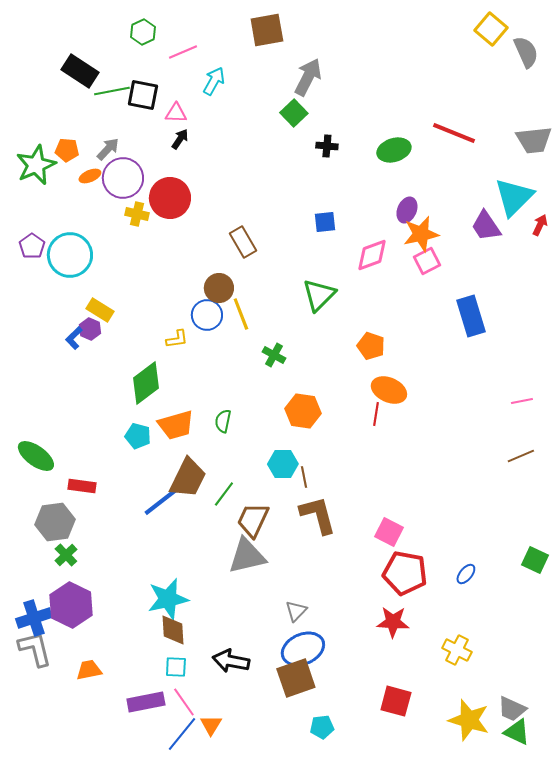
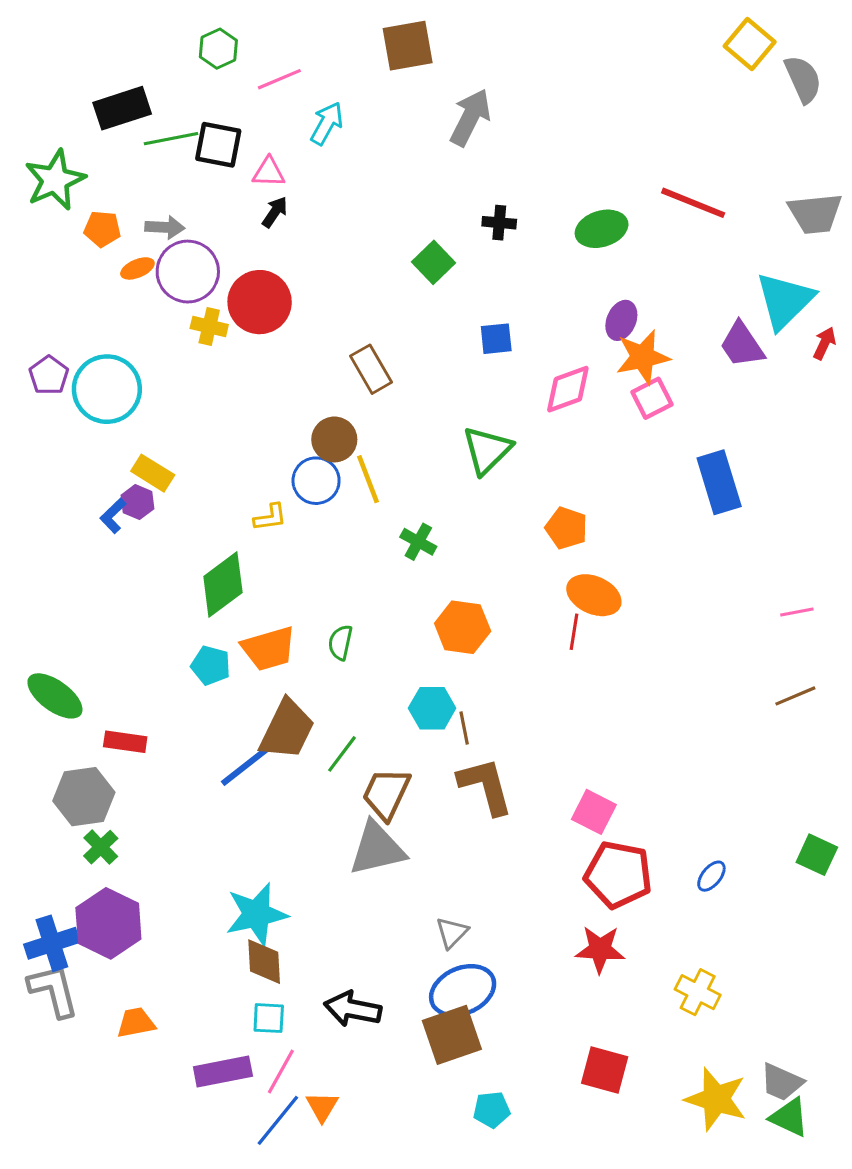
black rectangle: (80, 71) -> (122, 108), turned -51
green square: (294, 113) -> (434, 262), moved
gray arrow: (108, 149) -> (165, 227), turned 50
green star: (36, 165) -> (55, 180), moved
pink line: (184, 702) -> (281, 1072), turned 64

